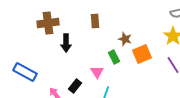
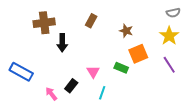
brown rectangle: (95, 21) -> (91, 21), turned 32
brown star: (125, 39) -> (126, 31), moved
green rectangle: (114, 57) -> (121, 68), moved, turned -40

